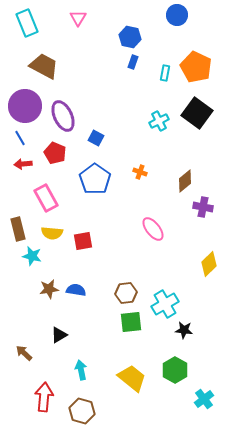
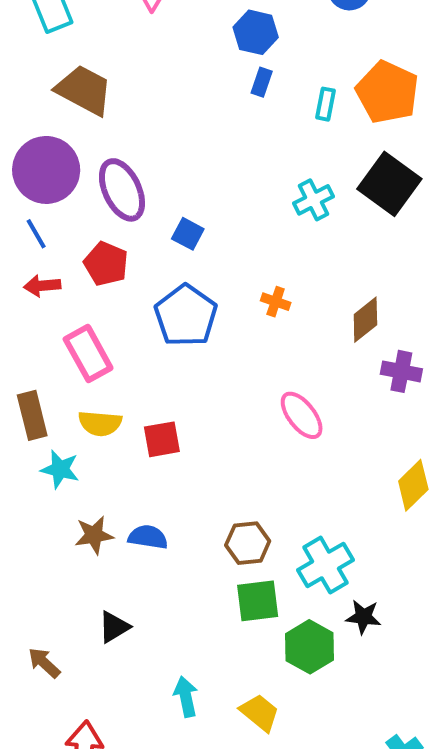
cyan arrow: (81, 370) -> (186, 697), moved
green hexagon: (175, 370) -> (310, 647), moved
yellow trapezoid: (132, 378) -> (260, 713), size x0.7

